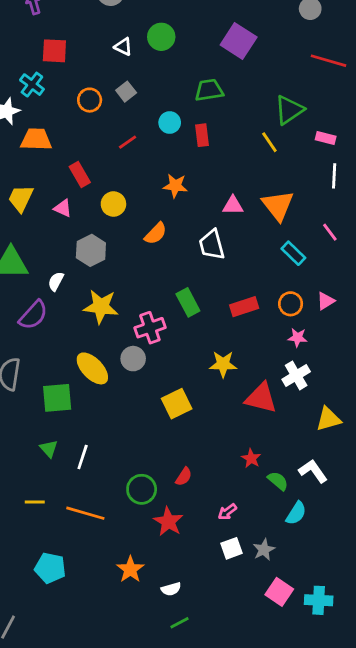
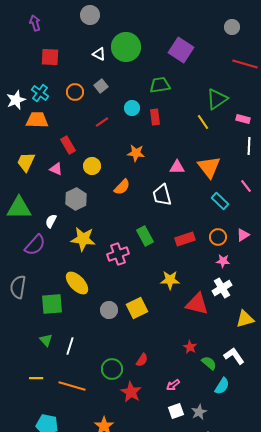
green circle: (161, 37) -> (126, 47), size x1.5
cyan cross: (32, 85) -> (40, 93), moved
gray circle: (133, 359) -> (109, 310), moved

